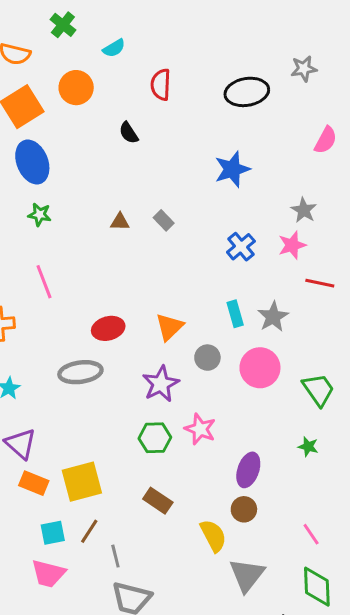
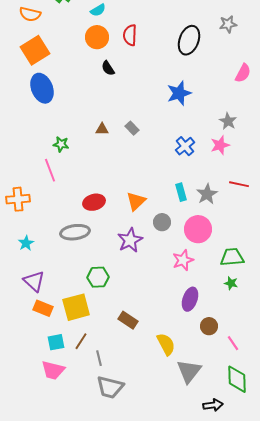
orange circle: (76, 88) -> (97, 37), moved
black ellipse: (247, 92) -> (189, 40), turned -60
green star: (40, 215) -> (61, 144), moved
red line: (320, 283) -> (239, 184), moved
green trapezoid: (318, 390) -> (232, 257), moved, turned -60
pink star: (200, 429) -> (183, 260), moved, turned 30
green hexagon: (155, 438) -> (98, 277), moved
brown circle: (244, 509) -> (209, 326), moved

